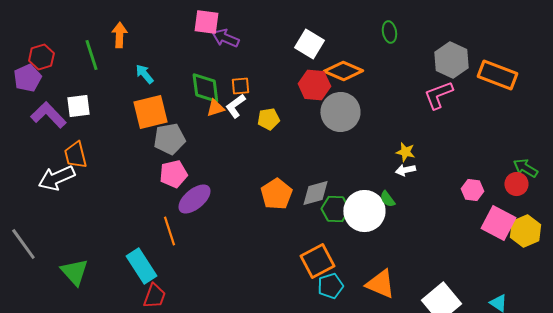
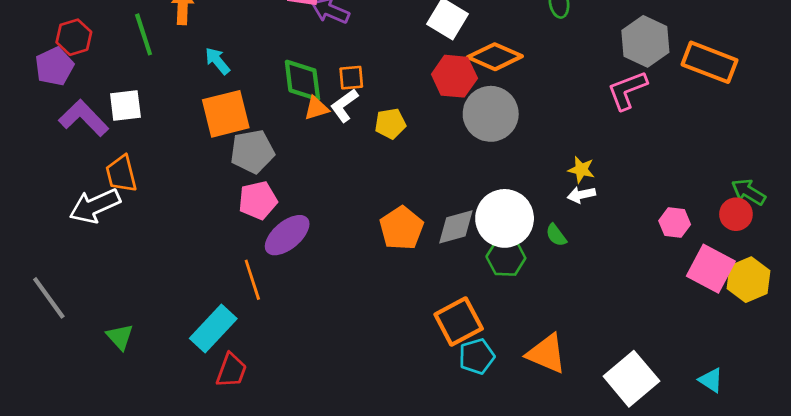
green hexagon: (335, 209) -> (506, 257), moved
white circle: (364, 211) -> (505, 218), moved
cyan rectangle: (141, 266) -> (213, 329), turned 76
green triangle: (74, 272) -> (120, 337), size x0.7

